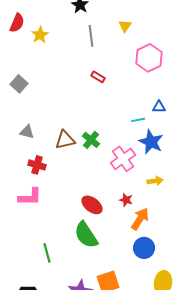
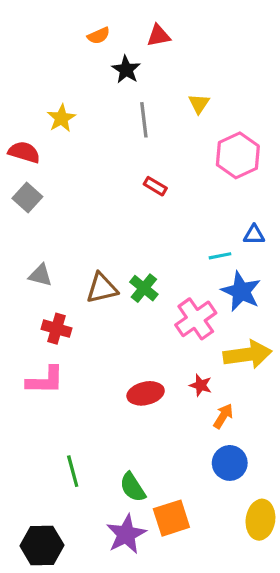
red semicircle: (17, 23) -> (24, 152), moved, turned -96
yellow arrow: (155, 181) -> (248, 355), size x1.8
red ellipse: (92, 205) -> (146, 393), turned -50
orange arrow: (140, 219) -> (223, 416), size x0.7
green semicircle: (86, 235) -> (133, 487), moved, size x0.7

